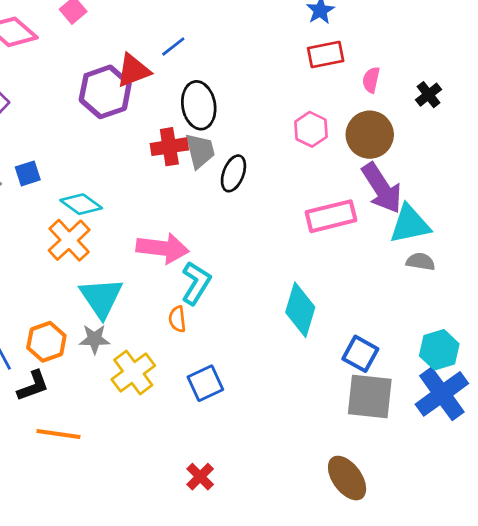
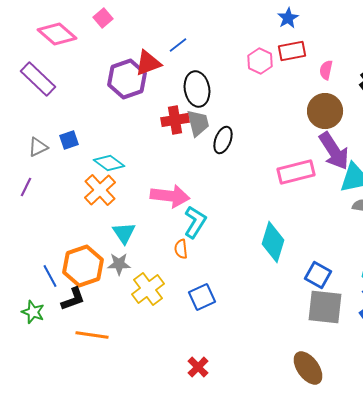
pink hexagon: (311, 129) -> (260, 61), moved
cyan triangle: (101, 298) -> (124, 233), size x0.7
orange hexagon: (46, 342) -> (83, 266), size x1.4

